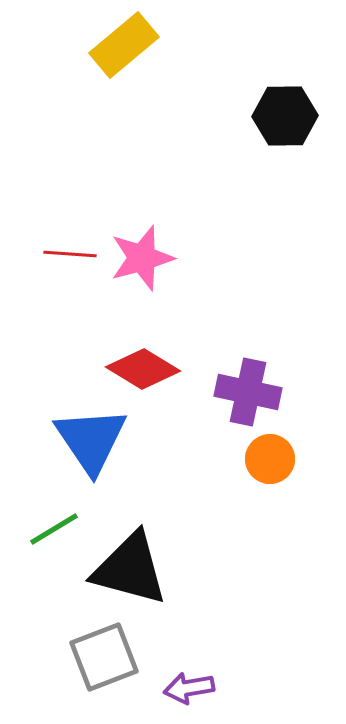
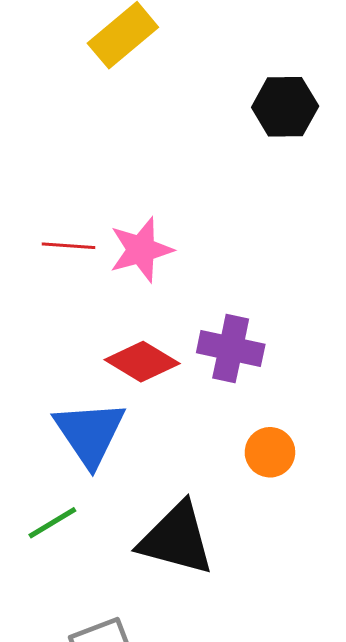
purple cross: (248, 392) -> (231, 349), moved
black triangle: (130, 569) -> (176, 539), moved

